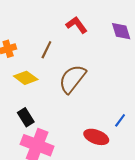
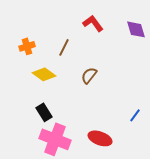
brown semicircle: (72, 79) -> (89, 75), size x0.6
red ellipse: (96, 137) -> (100, 138), moved

